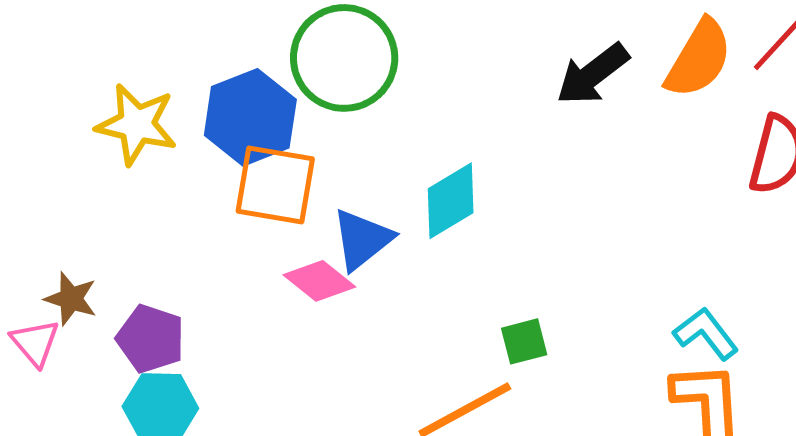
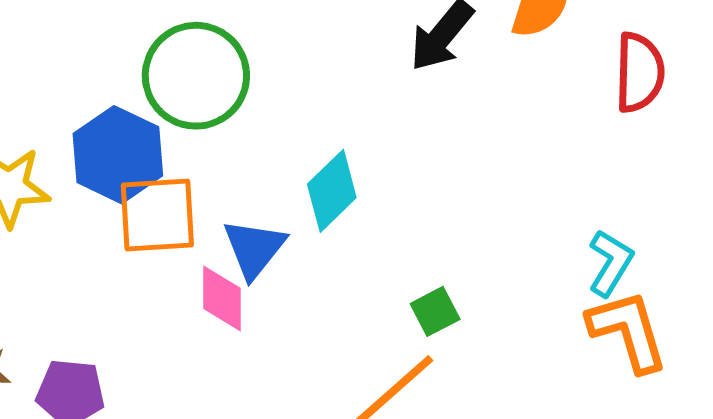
pink diamond: (319, 281) -> (222, 298), turned 64
cyan L-shape: (706, 334) -> (610, 263), turned 82

